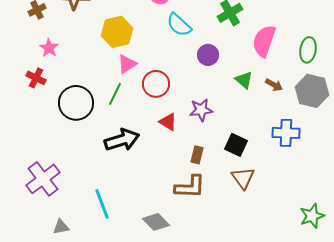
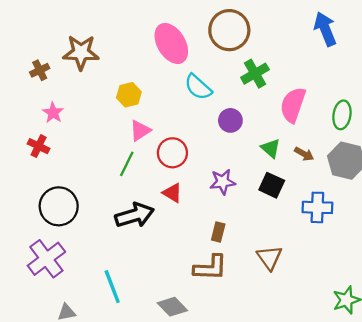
yellow hexagon: (117, 32) -> (129, 95), size x0.7
black circle: (76, 103) -> (59, 206), moved
red triangle: (168, 122) -> (172, 193), moved
black square: (236, 145) -> (272, 185), moved

